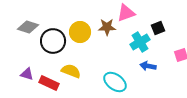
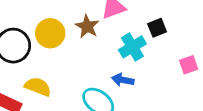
brown star: (107, 27) -> (87, 26), turned 30
blue arrow: (148, 66) -> (123, 80), moved

